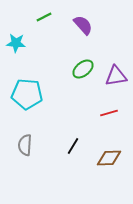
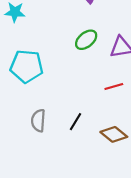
gray semicircle: (25, 145) -> (38, 121), moved
brown diamond: (109, 158) -> (114, 134), turned 40

